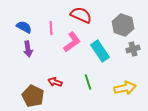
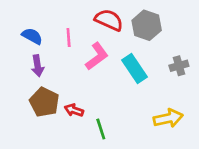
gray hexagon: (123, 25) -> (147, 25), moved
green line: (88, 82) -> (101, 129), moved
brown pentagon: (33, 96) -> (44, 102), moved

